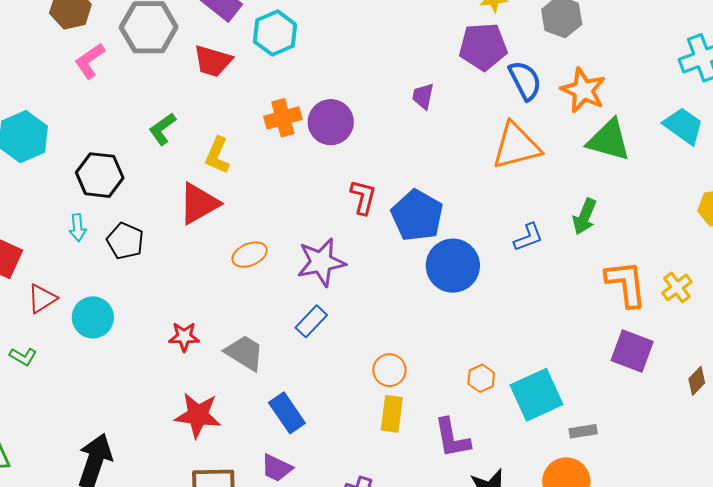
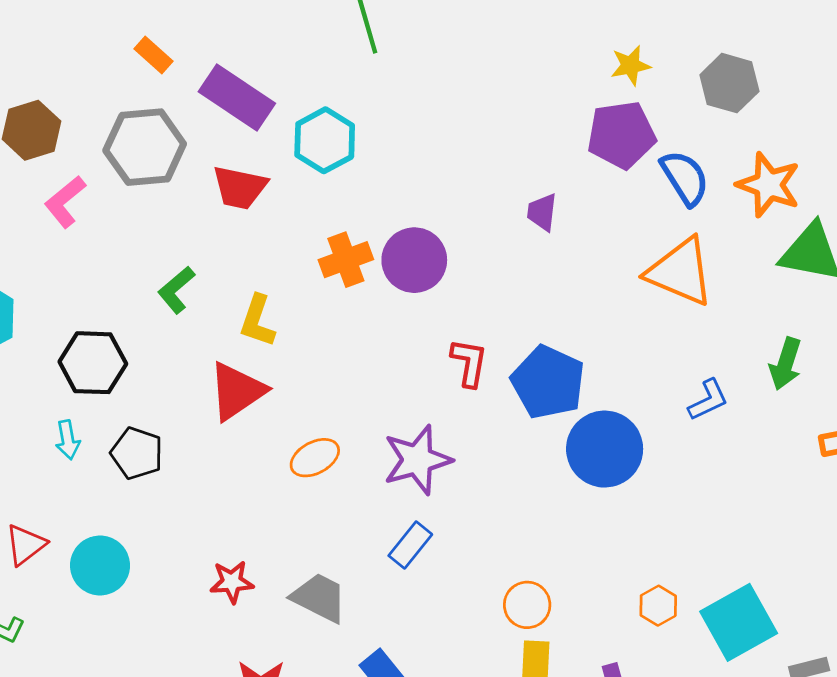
orange triangle: (516, 146) -> (680, 272), turned 42

